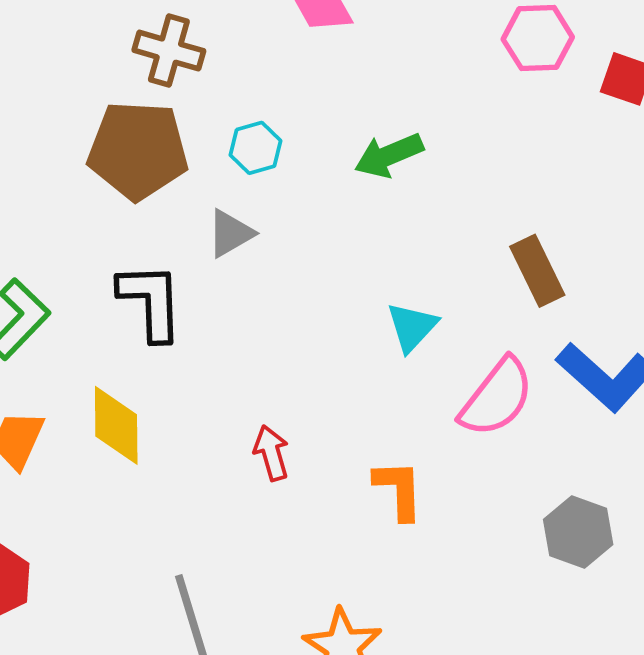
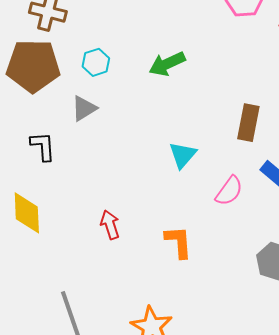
brown rectangle: (537, 271) -> (248, 123), turned 39
black L-shape: (151, 302) -> (43, 146), size x0.7
pink semicircle: (497, 398) -> (229, 191), size x0.7

